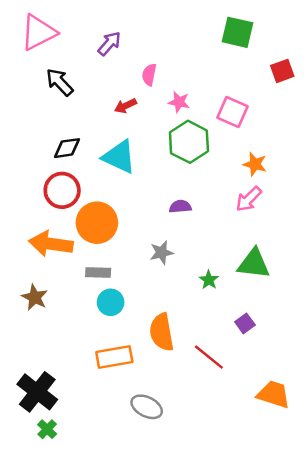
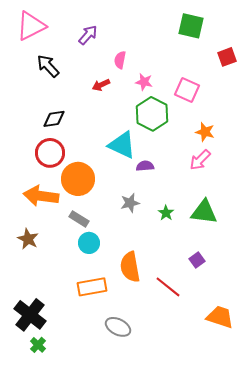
cyan triangle: (119, 157) -> (122, 145), moved
gray rectangle: (98, 272) -> (79, 219), turned 30
green star: (209, 280) -> (166, 213), moved

